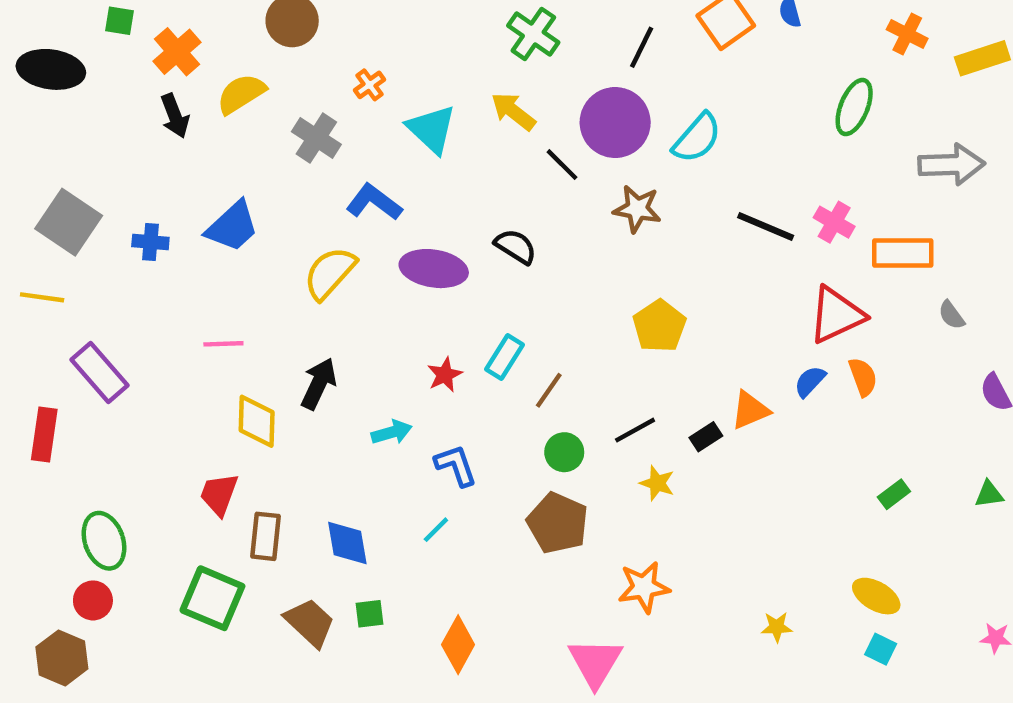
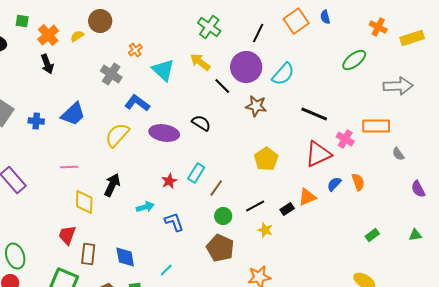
yellow semicircle: (241, 94) -> (77, 36), moved, size x0.6
green ellipse: (854, 107) -> (354, 60), turned 30
pink cross: (834, 222) -> (345, 139), moved
red triangle: (836, 315) -> (318, 154), moved
cyan line: (436, 530) -> (166, 270), moved

